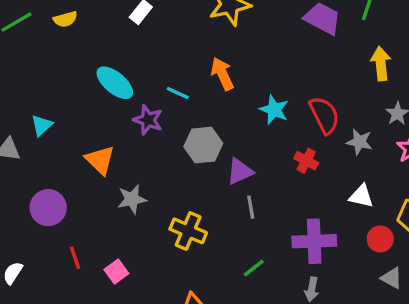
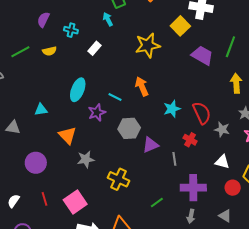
cyan ellipse: (115, 83) -> (78, 90), turned 70
cyan star: (274, 110) -> (172, 109), turned 30
purple star: (148, 120) -> (97, 112), turned 30
cyan triangle: (42, 125) -> (41, 110), moved, turned 32
gray line: (251, 207) -> (174, 159), moved
red line: (75, 258) -> (44, 199), moved
pink square: (116, 271) -> (75, 202), size x1.6
gray triangle: (392, 278) -> (225, 216), moved

